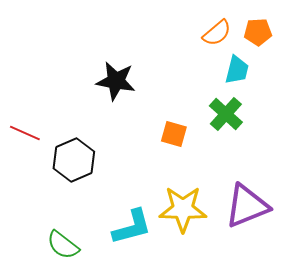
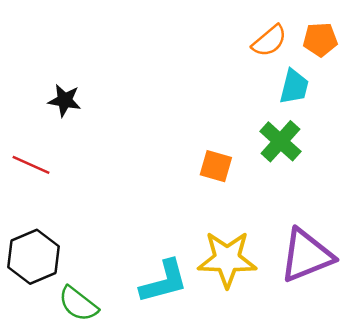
black star: (116, 81) -> (65, 100), moved, size x0.7
black hexagon: (74, 160) -> (34, 257), moved

